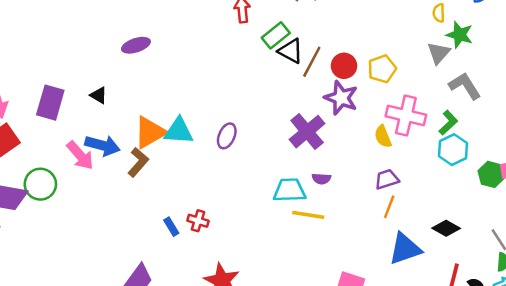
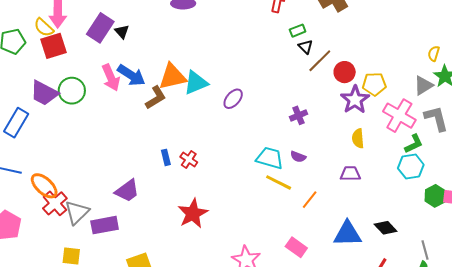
green rectangle: (276, 35) -> (298, 31), size x0.7
black triangle: (291, 51) -> (306, 47), size x0.7
black triangle: (99, 95) -> (122, 32), moved
purple star: (341, 98) -> (355, 100), moved
pink cross: (406, 116) -> (399, 116), moved
cyan triangle: (179, 131) -> (196, 83), turned -44
purple cross: (307, 132) -> (298, 115), size x0.6
orange line: (389, 207) -> (310, 200), moved

